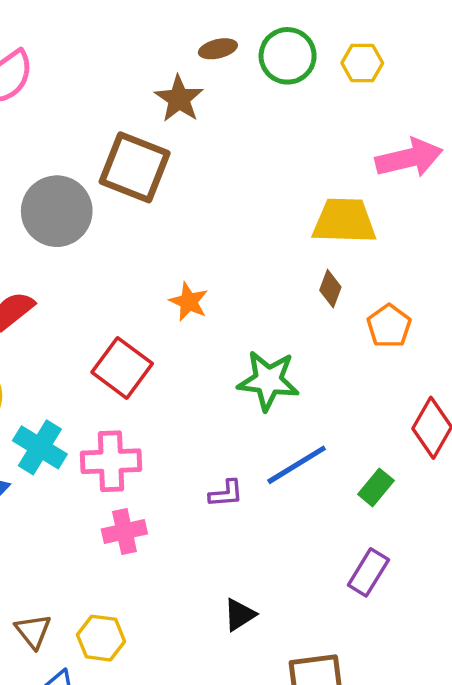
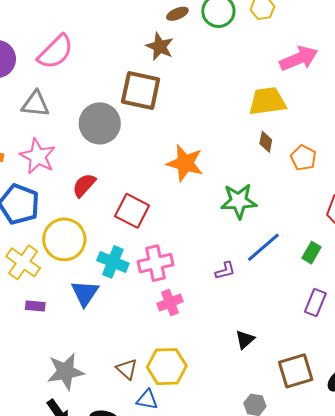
orange star: (189, 302) -> (185, 163), size x1.6
red square: (122, 368) -> (132, 211), moved
yellow hexagon: (101, 638) -> (167, 367), size x1.4

